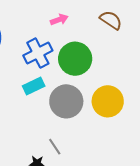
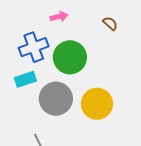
brown semicircle: (111, 20) -> (110, 23), size x0.7

